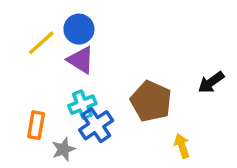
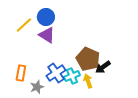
black arrow: (211, 82) -> (103, 67), moved
cyan cross: (82, 105) -> (72, 76), moved
yellow arrow: (182, 146) -> (88, 81), moved

